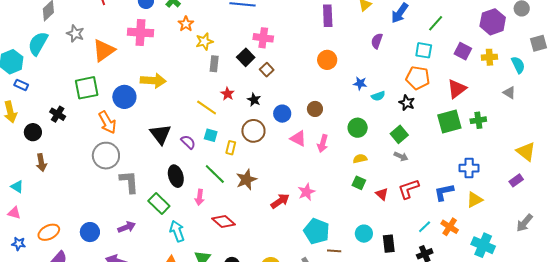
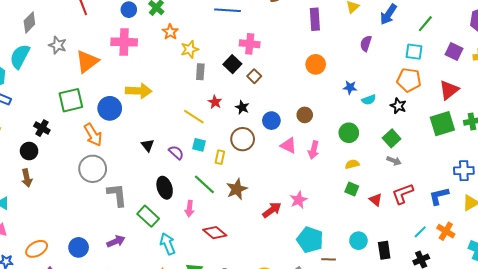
black circle: (33, 132) -> (29, 151), moved
black triangle: (160, 134) -> (148, 145), size x0.6

